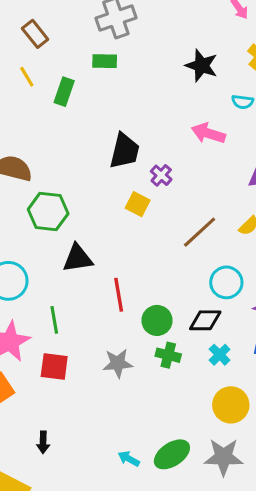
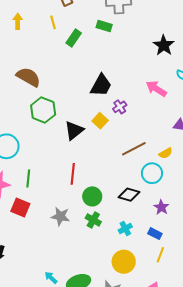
black triangle: (78, 258) -> (74, 130), moved, turned -45
cyan circle: (226, 282) -> (152, 173), moved
black diamond: (205, 320) -> (129, 195), moved

